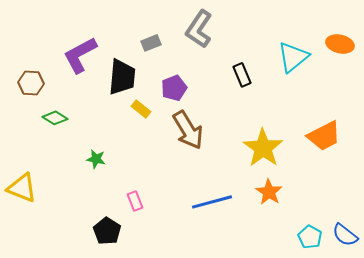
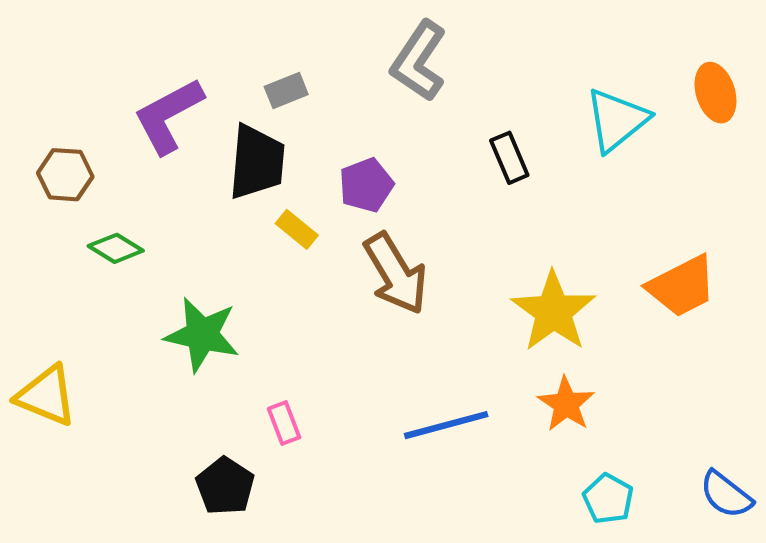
gray rectangle: (151, 43) -> (286, 90), moved
orange ellipse: (340, 44) -> (716, 93), turned 60
green star: (96, 159) -> (202, 335), size x1.8
cyan pentagon: (310, 237) -> (608, 499), moved

